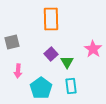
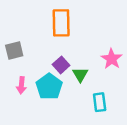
cyan rectangle: (71, 86) -> (100, 102), moved
cyan pentagon: (41, 88) -> (49, 87), moved

